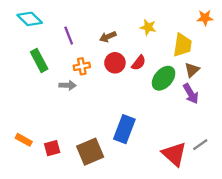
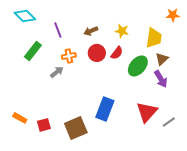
yellow star: (148, 27) -> (122, 31), moved
green rectangle: (39, 60) -> (33, 51), turned 66
gray arrow: (68, 85) -> (57, 72), turned -40
red triangle: (174, 154) -> (147, 112), moved, turned 30

